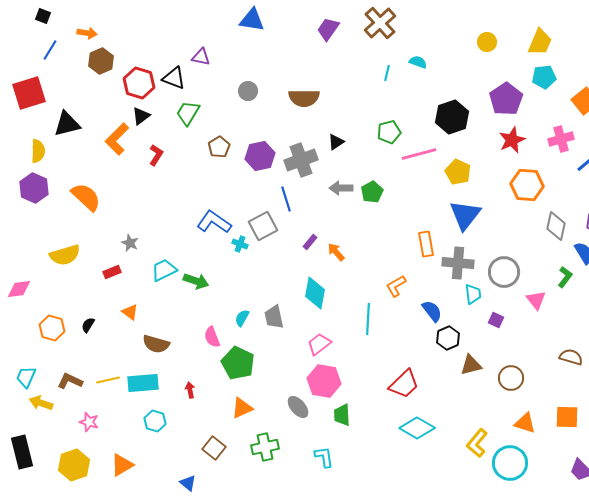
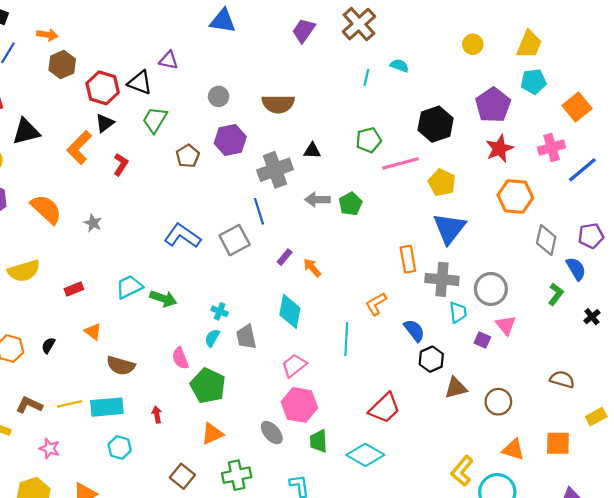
black triangle: (336, 142) -> (312, 151), turned 36
purple hexagon: (260, 156) -> (230, 140), moved
gray star: (130, 243) -> (93, 223), moved
cyan cross: (240, 244) -> (220, 311), moved
pink triangle: (536, 300) -> (506, 325), moved
cyan diamond: (417, 428) -> (365, 455), moved

